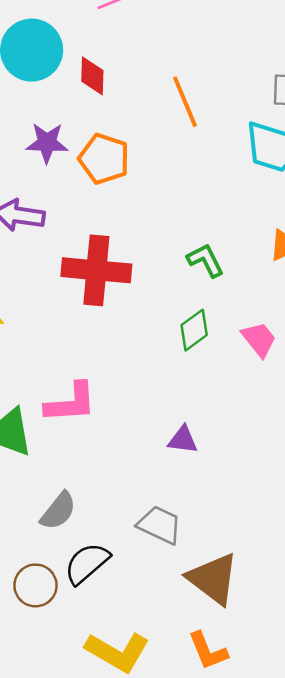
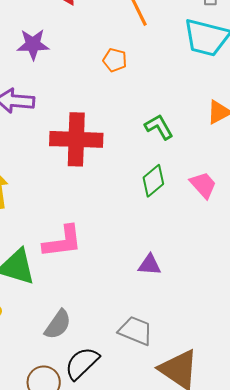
orange pentagon: (104, 159) -> (115, 60), moved, size x0.6

